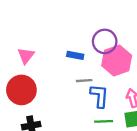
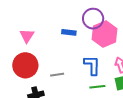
gray line: (84, 81) -> (57, 75), moved

